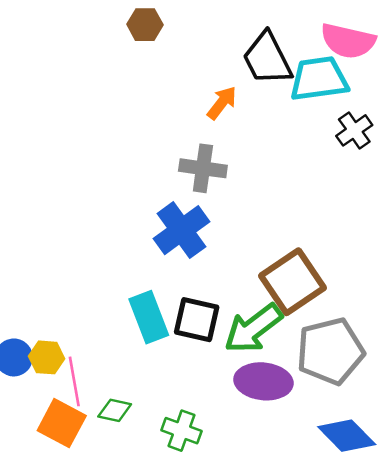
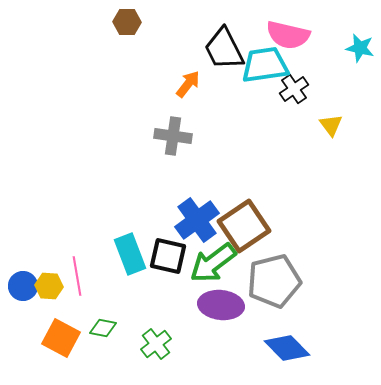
black cross: (354, 130) -> (294, 89), moved
blue cross: (182, 230) -> (197, 220), moved
pink line: (74, 381) -> (77, 276), moved
green cross: (182, 431) -> (156, 344), turned 32

